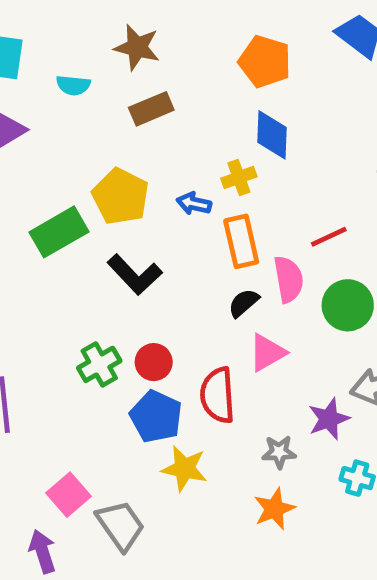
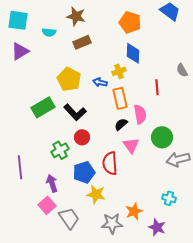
green rectangle: (59, 232) -> (43, 107), moved
red line: (329, 237) -> (157, 87), moved, turned -70
green circle: (348, 305) -> (162, 137), moved
pink triangle: (267, 353) -> (131, 145), turned -36
red circle: (154, 362) -> (82, 137), moved
blue pentagon: (156, 417) -> (84, 172), turned 30
purple star: (329, 419) -> (157, 227), moved, turned -30
gray star: (279, 452) -> (112, 223), moved, size x1.5
purple arrow: (42, 551) -> (52, 183), moved

